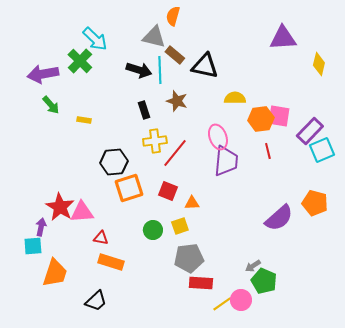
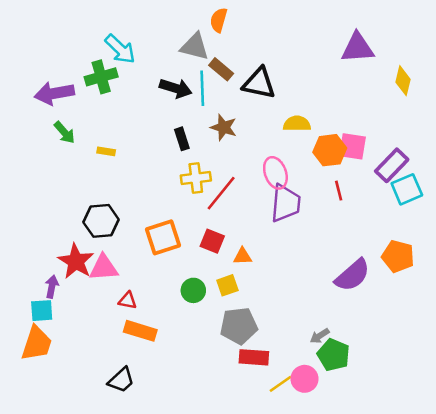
green cross: (80, 61) -> (101, 77), turned 30
black hexagon: (114, 162) -> (101, 221), moved
orange trapezoid: (55, 273) -> (37, 343), moved

